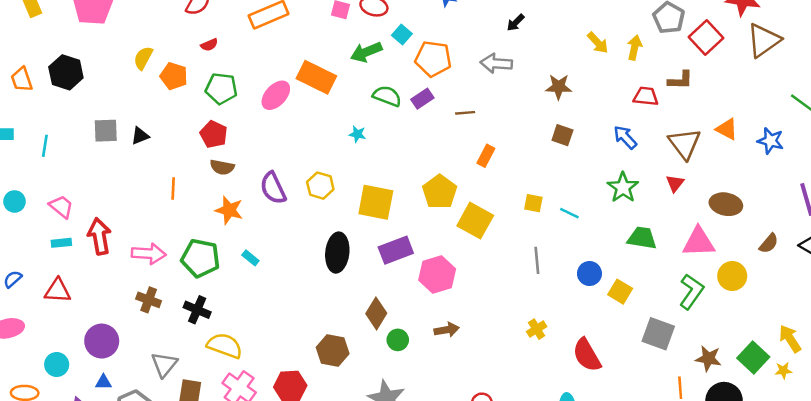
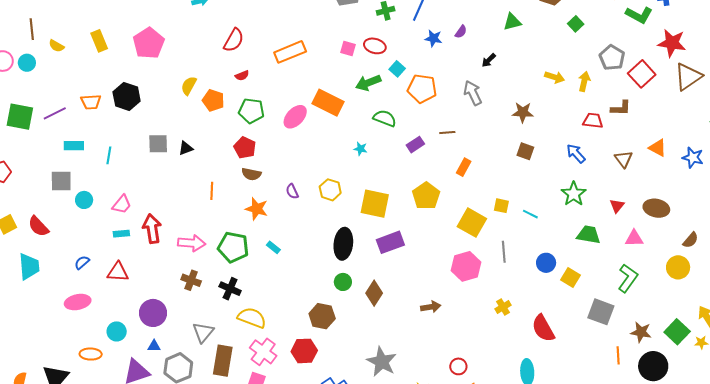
yellow arrow: (598, 43) -> (555, 77), turned -30
gray arrow: (496, 63) -> (473, 93), turned 60
orange trapezoid: (22, 79) -> (91, 102), turned -75
purple rectangle: (422, 99) -> (415, 145), moved
brown triangle: (685, 144) -> (624, 159), size x0.7
red triangle: (675, 183) -> (617, 206), moved
purple semicircle: (273, 188) -> (292, 191), size x0.6
pink trapezoid: (61, 207) -> (122, 204), turned 90
yellow square: (475, 221) -> (472, 223), moved
pink triangle: (699, 242) -> (634, 238), size x0.7
pink hexagon: (437, 275) -> (466, 266), moved
yellow circle: (732, 276) -> (678, 267), moved
green circle: (398, 340) -> (343, 282), moved
brown hexagon: (333, 350) -> (322, 316), moved

